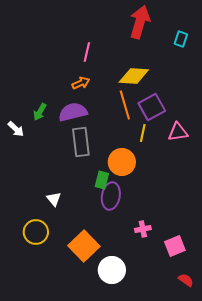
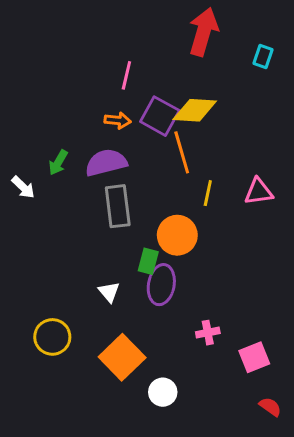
orange arrow: (81, 83) -> (118, 120), turned 30
purple square: (152, 107) -> (160, 116), moved, turned -32
white triangle: (54, 199) -> (109, 292), moved
white circle: (112, 270) -> (163, 392), size x0.7

